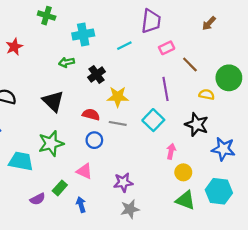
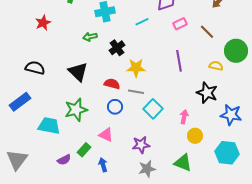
brown line: (190, 64) -> (207, 32), moved
cyan square: (153, 120) -> (153, 109), moved
green triangle: (186, 200) -> (183, 163), moved

